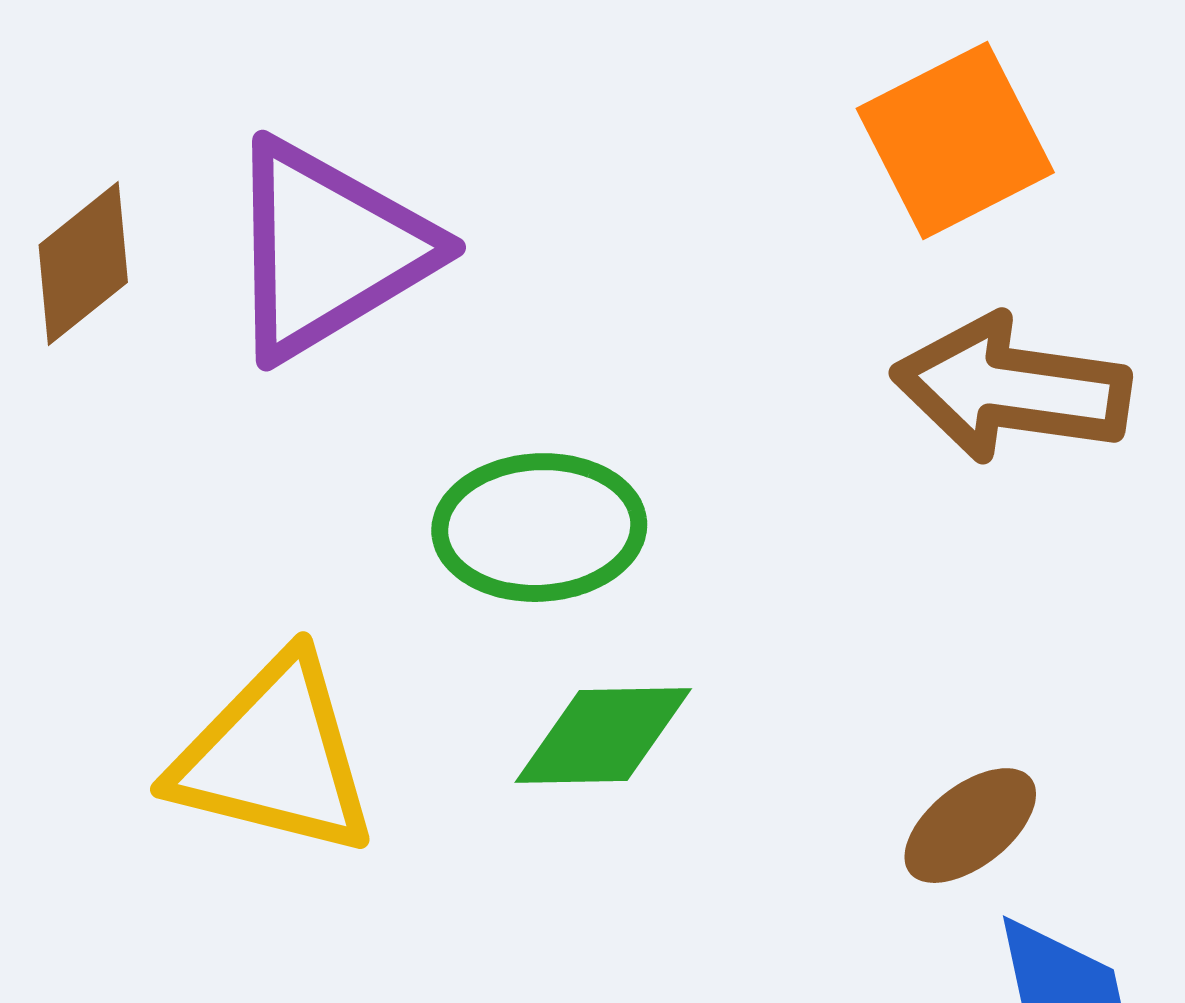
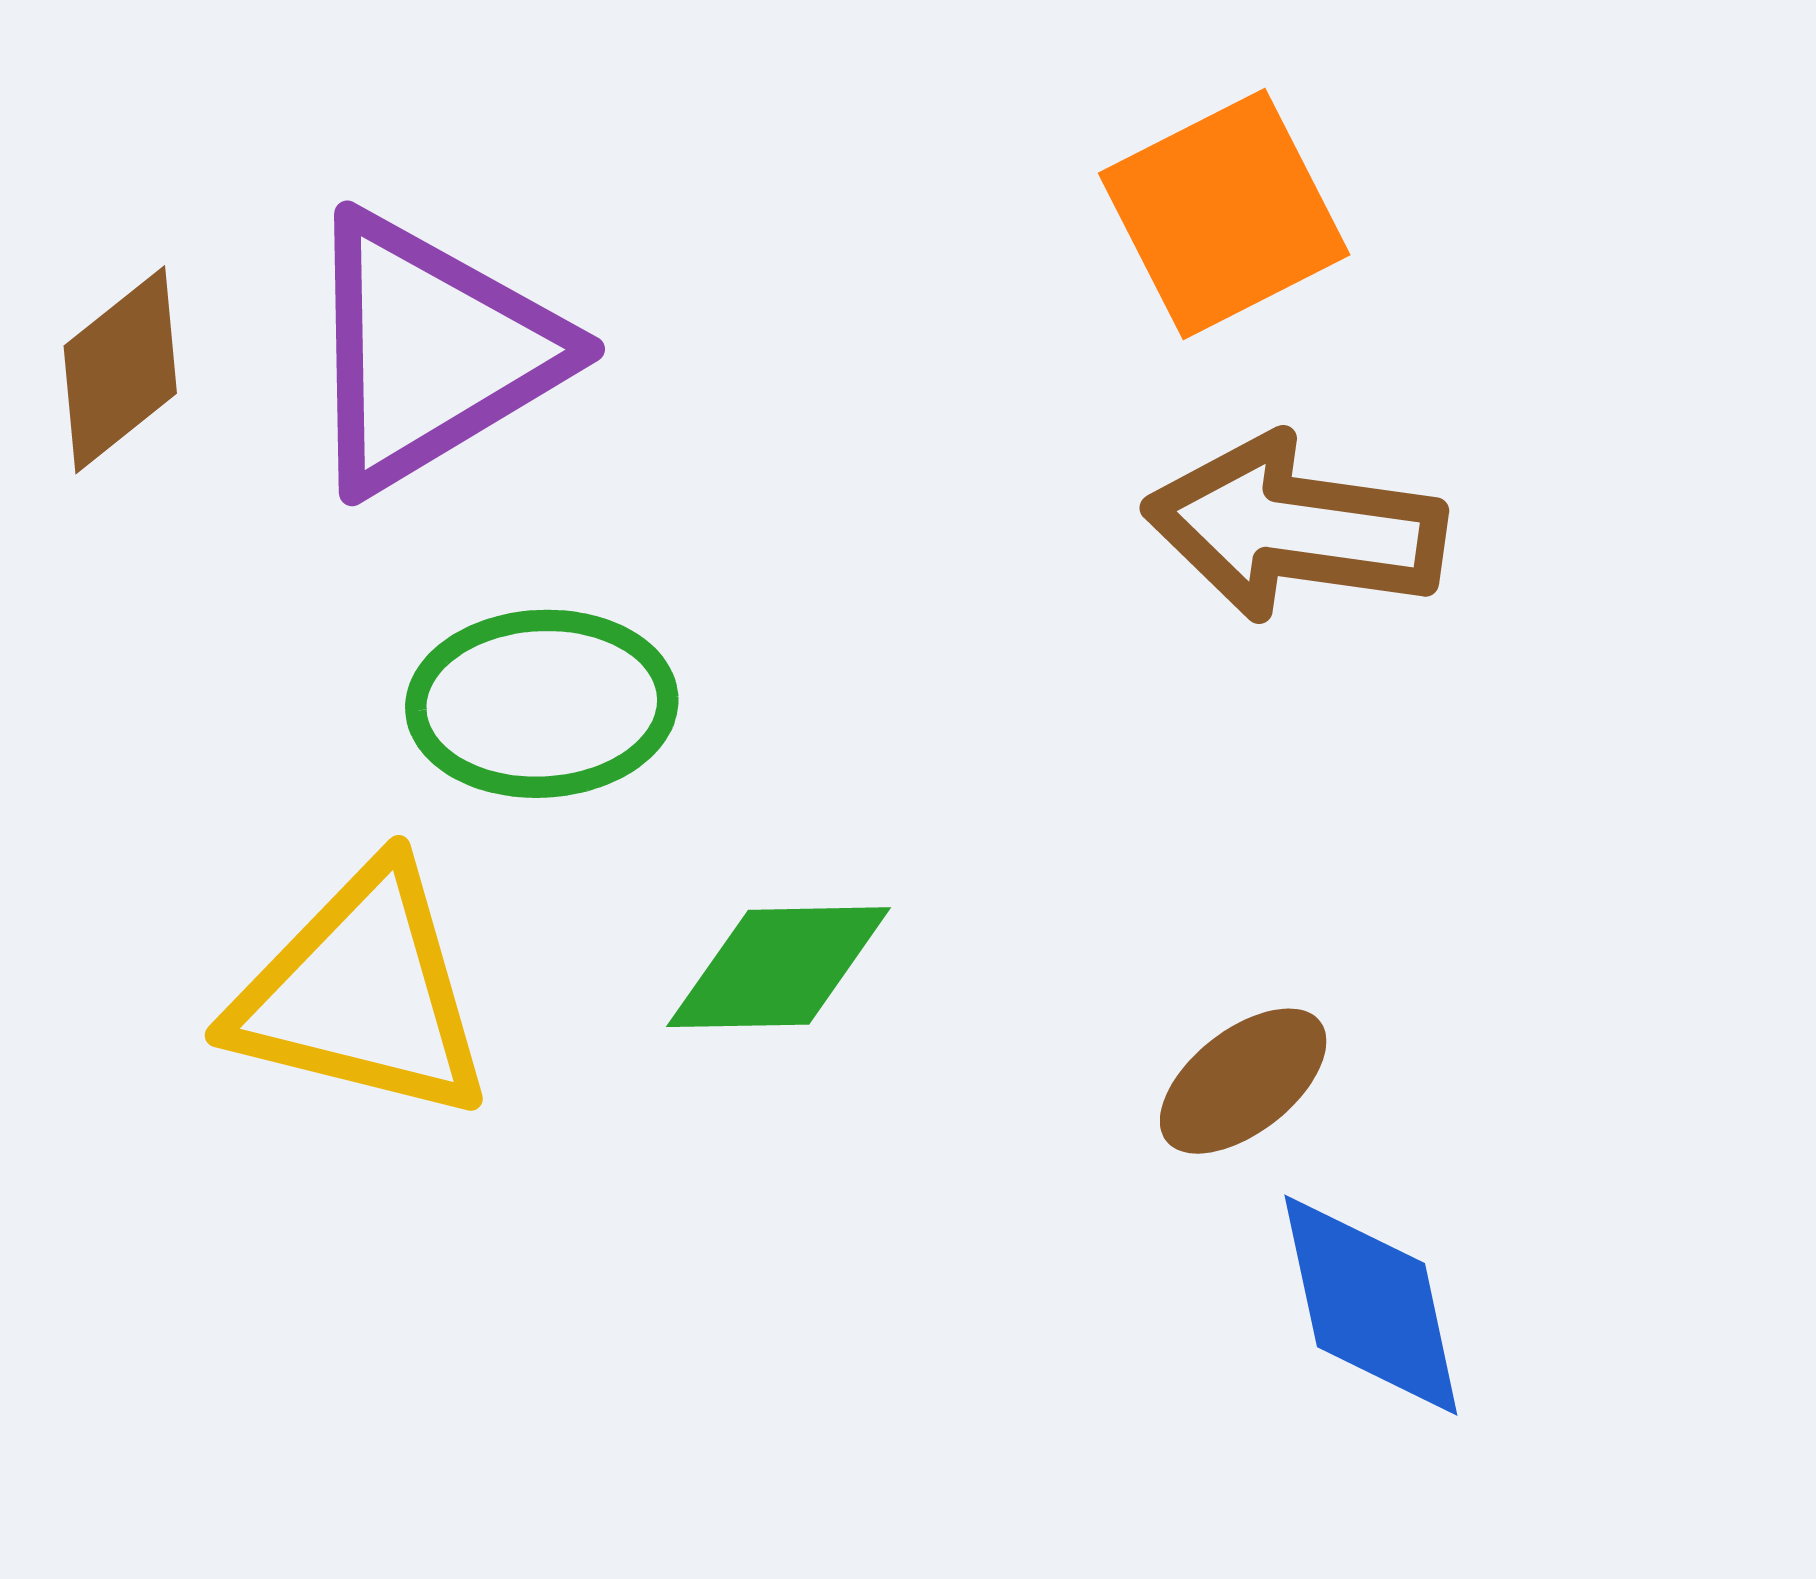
green ellipse: (539, 528) -> (542, 704), moved

